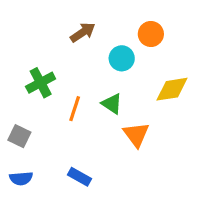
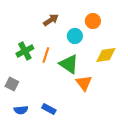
green triangle: (112, 104) -> (69, 64), size x1.5
orange line: (75, 109) -> (46, 55), moved
blue semicircle: (21, 178) -> (21, 110), moved

